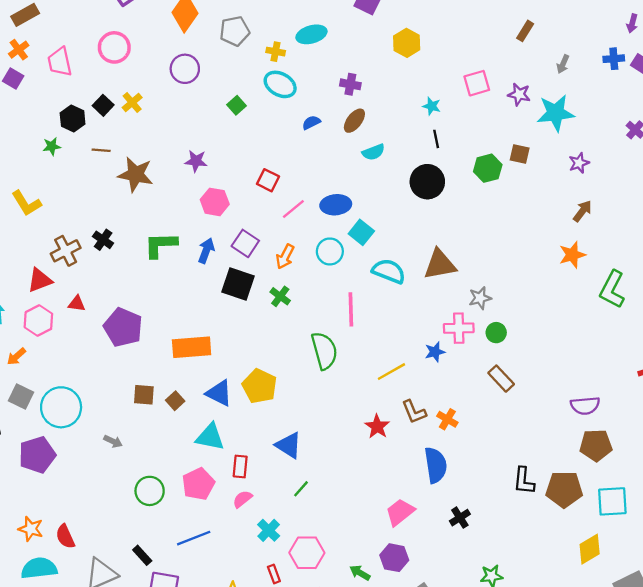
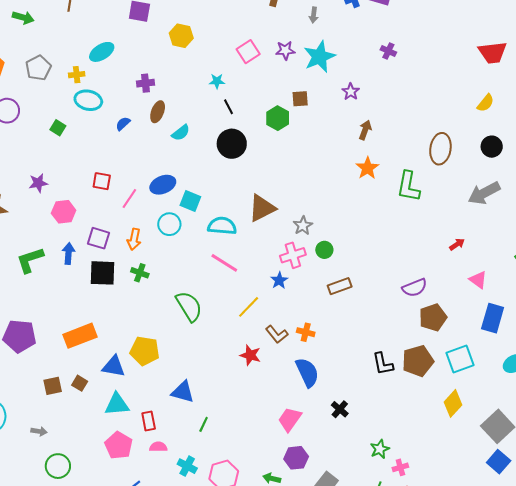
pink line: (351, 309) -> (224, 263), moved, turned -40
brown rectangle: (501, 379) -> (340, 286), turned -50
green circle: (150, 491) -> (58, 466), moved
pink semicircle: (242, 499) -> (158, 447), turned 54

